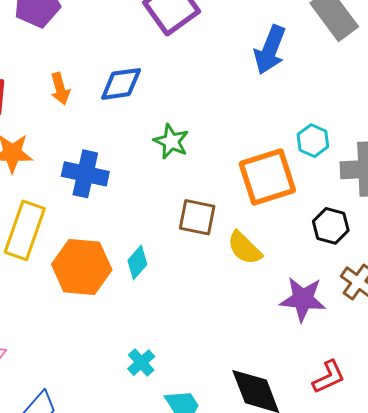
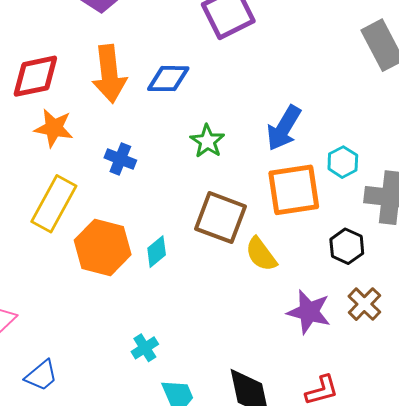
blue arrow: (270, 50) -> (284, 128), moved
orange arrow: (60, 89) -> (109, 74), size x1.8
blue cross: (85, 174) -> (120, 159), size x0.7
brown square: (197, 217) -> (220, 218), size x1.4

